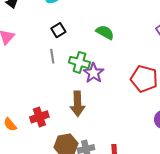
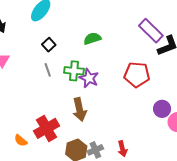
green semicircle: (105, 32) -> (92, 38), turned -36
red cross: (39, 117) -> (47, 128), size x1.4

